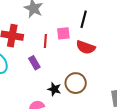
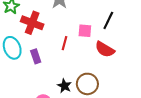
red line: (45, 41) -> (64, 43), moved
purple rectangle: (34, 63) -> (36, 56), moved

